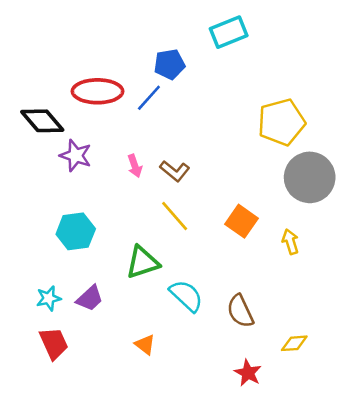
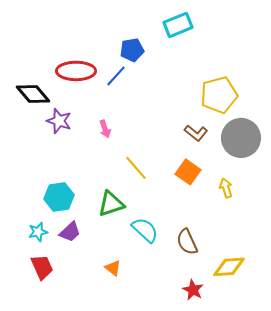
brown L-shape: (175, 171) -> (196, 133), moved
cyan hexagon: (76, 231) -> (59, 197), moved
yellow diamond: (294, 343) -> (229, 267), size x1.5

